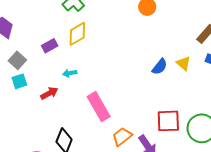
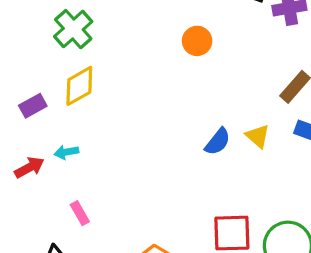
red arrow: (49, 93) -> (29, 167), moved
pink rectangle: (99, 107) -> (80, 213), moved, size x0.5

